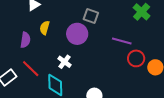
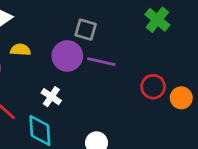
yellow semicircle: (45, 28) -> (20, 50), turned 80
purple line: (122, 41) -> (101, 62), moved

